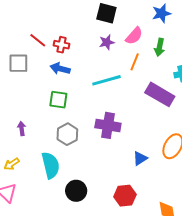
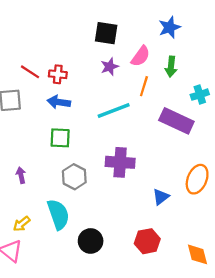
yellow arrow: (12, 164) -> (22, 224), moved

